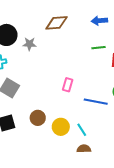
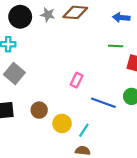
gray star: (29, 44) -> (48, 15), moved
cyan line: (82, 130) -> (84, 130), turned 56

